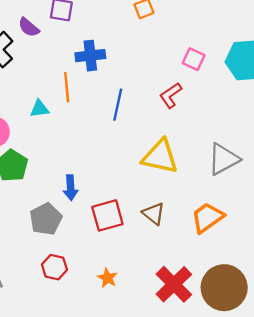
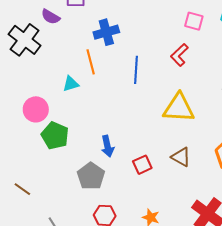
red square: (107, 215) -> (142, 165), size x0.7

